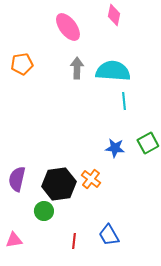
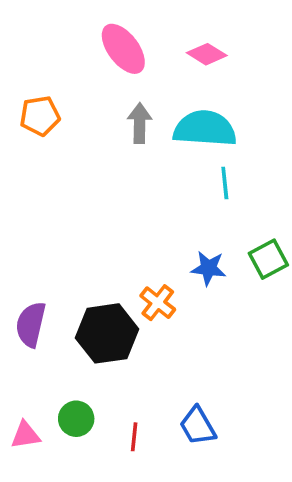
pink diamond: (114, 15) -> (207, 54), moved, turned -70
orange cross: (91, 179) -> (158, 303), moved
green circle: (44, 211) -> (76, 419), moved

